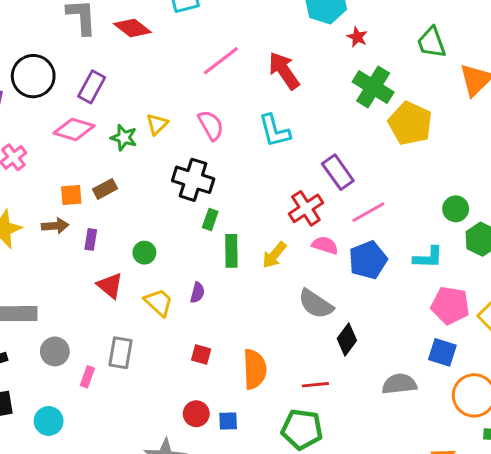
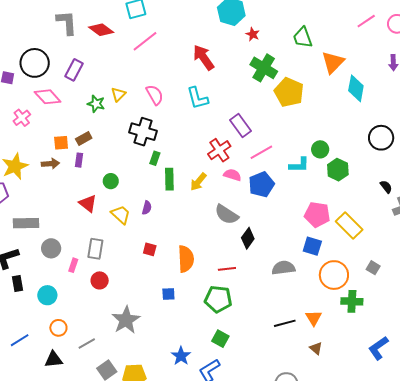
pink line: (221, 61) -> (145, 41), moved
pink diamond: (74, 129) -> (48, 97), moved, turned 32
purple rectangle: (91, 239) -> (79, 160), moved
cyan L-shape: (428, 258) -> (299, 165), moved
red circle: (196, 414) -> (100, 280), moved

